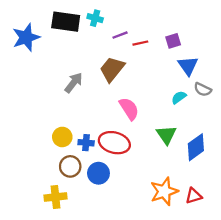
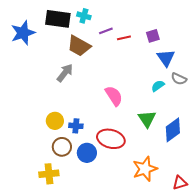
brown trapezoid: (112, 69) -> (79, 46), moved, turned -100
red ellipse: (114, 143) -> (111, 139), moved
red triangle: (194, 196) -> (180, 183), moved

